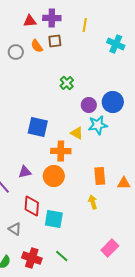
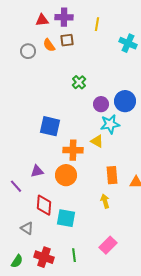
yellow triangle: (77, 133) -> (97, 141), moved
pink rectangle: (110, 248) -> (108, 245), moved
green line: (62, 256) -> (74, 255), turned 40

